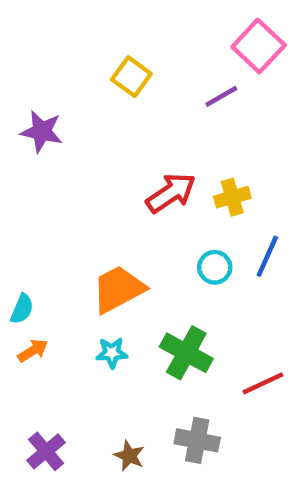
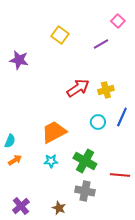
pink square: (259, 46) -> (118, 21), size x0.6
red line: (263, 383) -> (120, 175), turned 30
gray cross: (197, 440) -> (85, 191), moved

